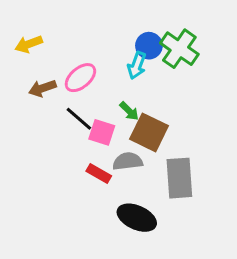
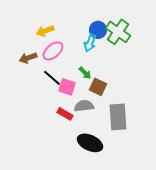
yellow arrow: (29, 44) -> (45, 31), moved
brown square: (149, 132) -> (98, 87), size x0.7

